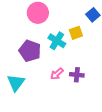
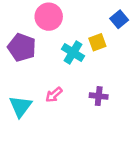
purple pentagon: (30, 51) -> (22, 47), moved
pink arrow: (57, 74) -> (54, 95), moved

